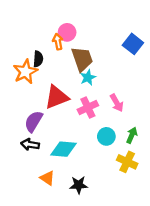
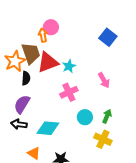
black semicircle: (38, 59) -> (26, 78), moved
brown trapezoid: (82, 59) -> (31, 53), moved
red triangle: (57, 97) -> (48, 62), moved
pink arrow: (117, 103) -> (104, 80), moved

